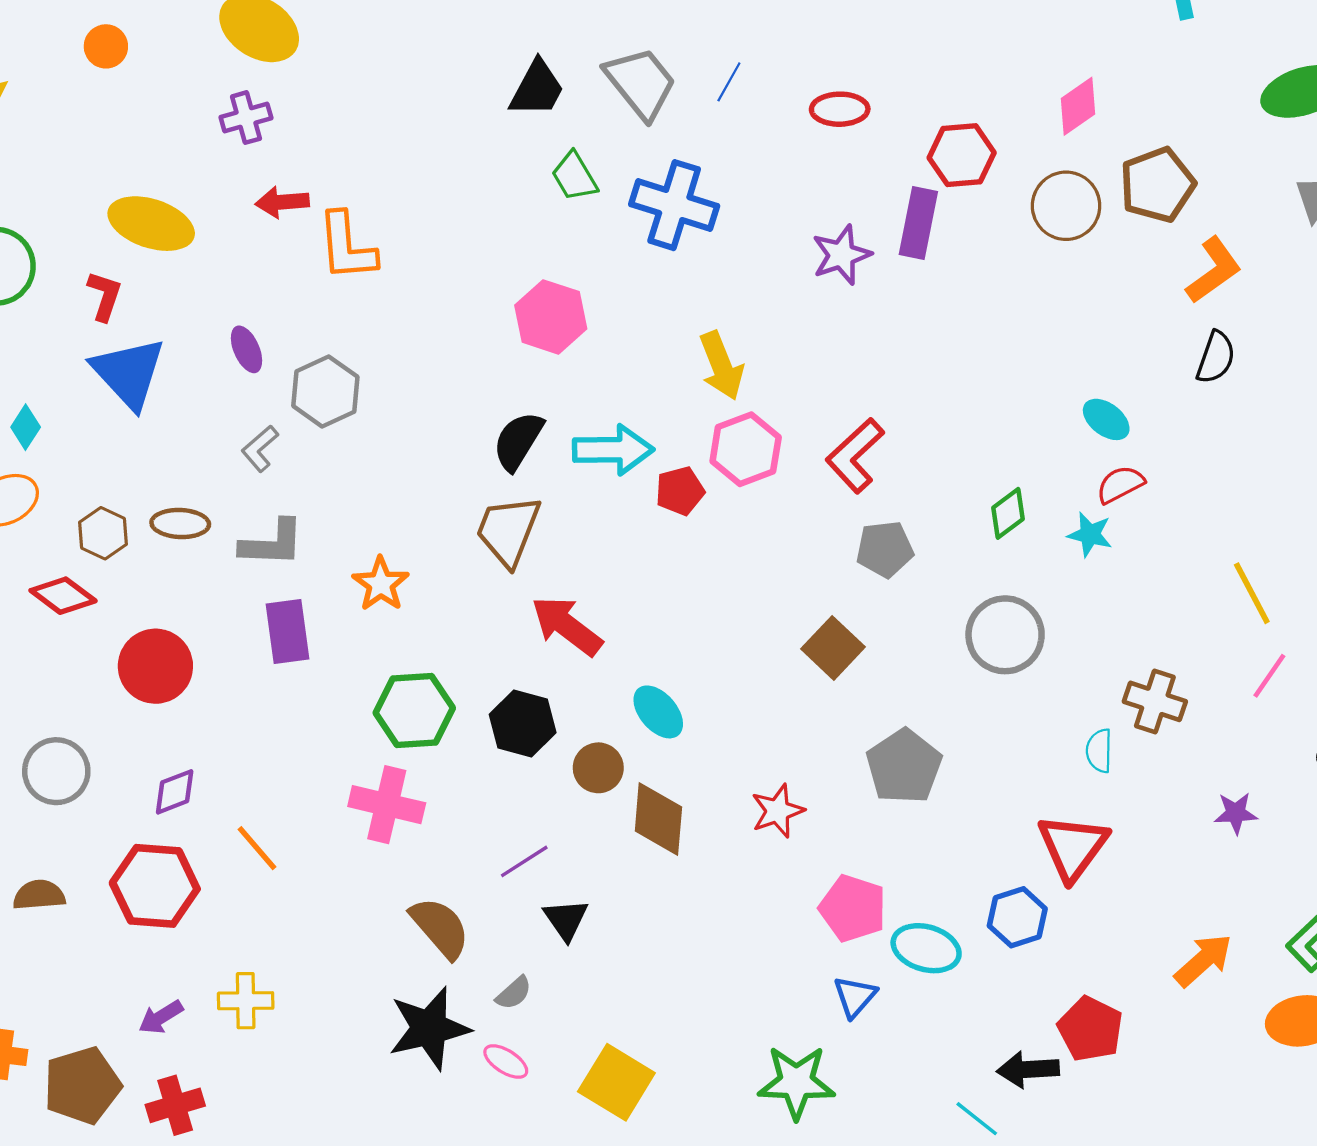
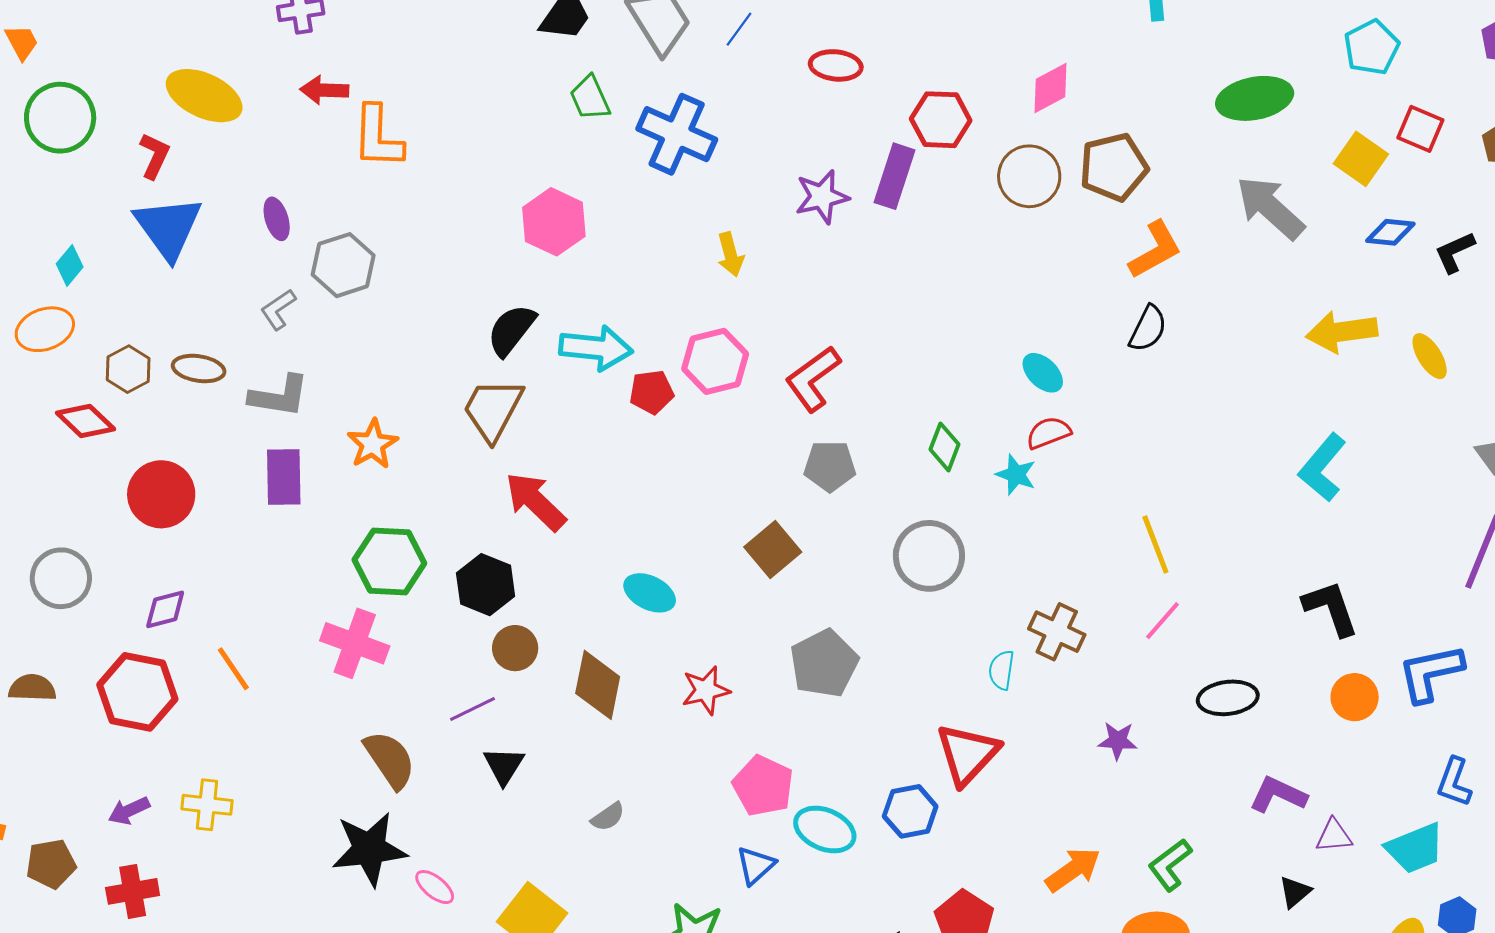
yellow arrow: (721, 366) -> (730, 254), moved, size x0.7
green diamond: (1008, 513) -> (944, 447), turned -39
cyan ellipse: (658, 712) -> (650, 593), moved, turned -30
brown circle: (598, 768) -> (515, 648), moved
gray semicircle: (514, 993) -> (608, 817), moved
brown pentagon: (82, 1085) -> (51, 864), size x0.7

